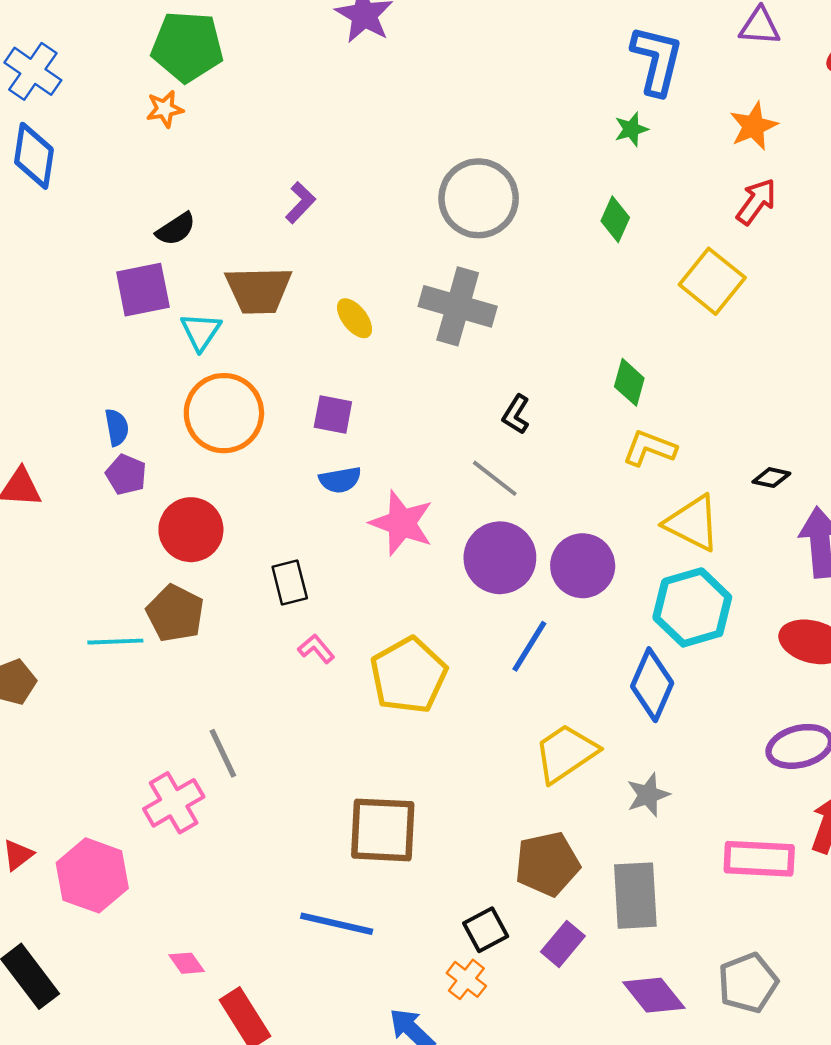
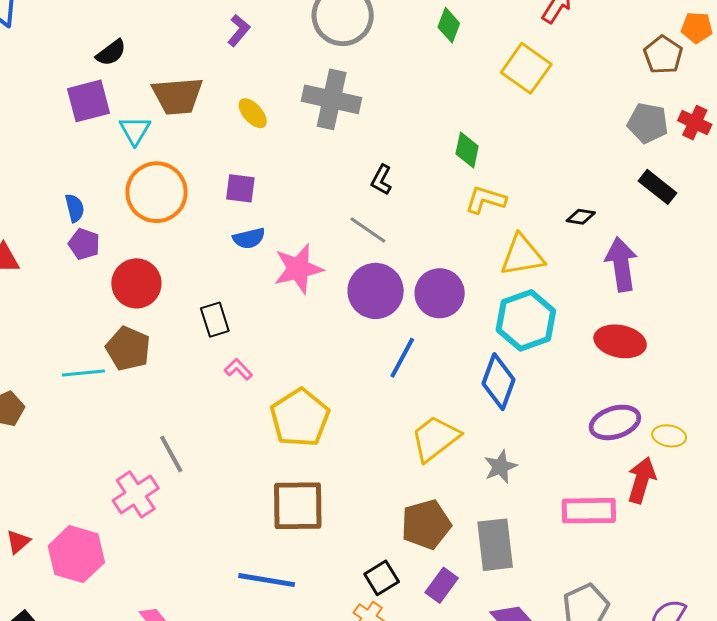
purple L-shape: (300, 203) -> (239, 30), moved
pink star: (402, 523) -> (298, 269), turned -30
yellow triangle: (693, 523) -> (522, 255), turned -33
yellow pentagon: (408, 675) -> (300, 418), moved

